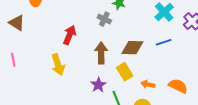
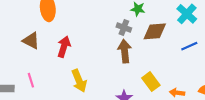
red arrow: (70, 35) -> (64, 47), moved
brown diamond: (132, 48) -> (155, 31), moved
brown arrow: (101, 53) -> (125, 51), moved

